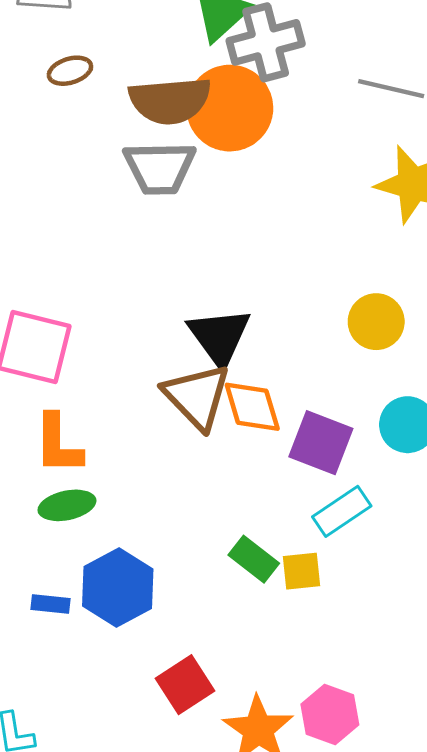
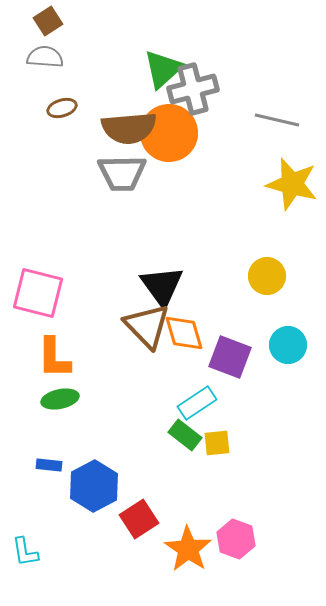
cyan rectangle: (342, 511) -> (197, 403), moved
blue hexagon: (118, 588) -> (94, 486), moved

